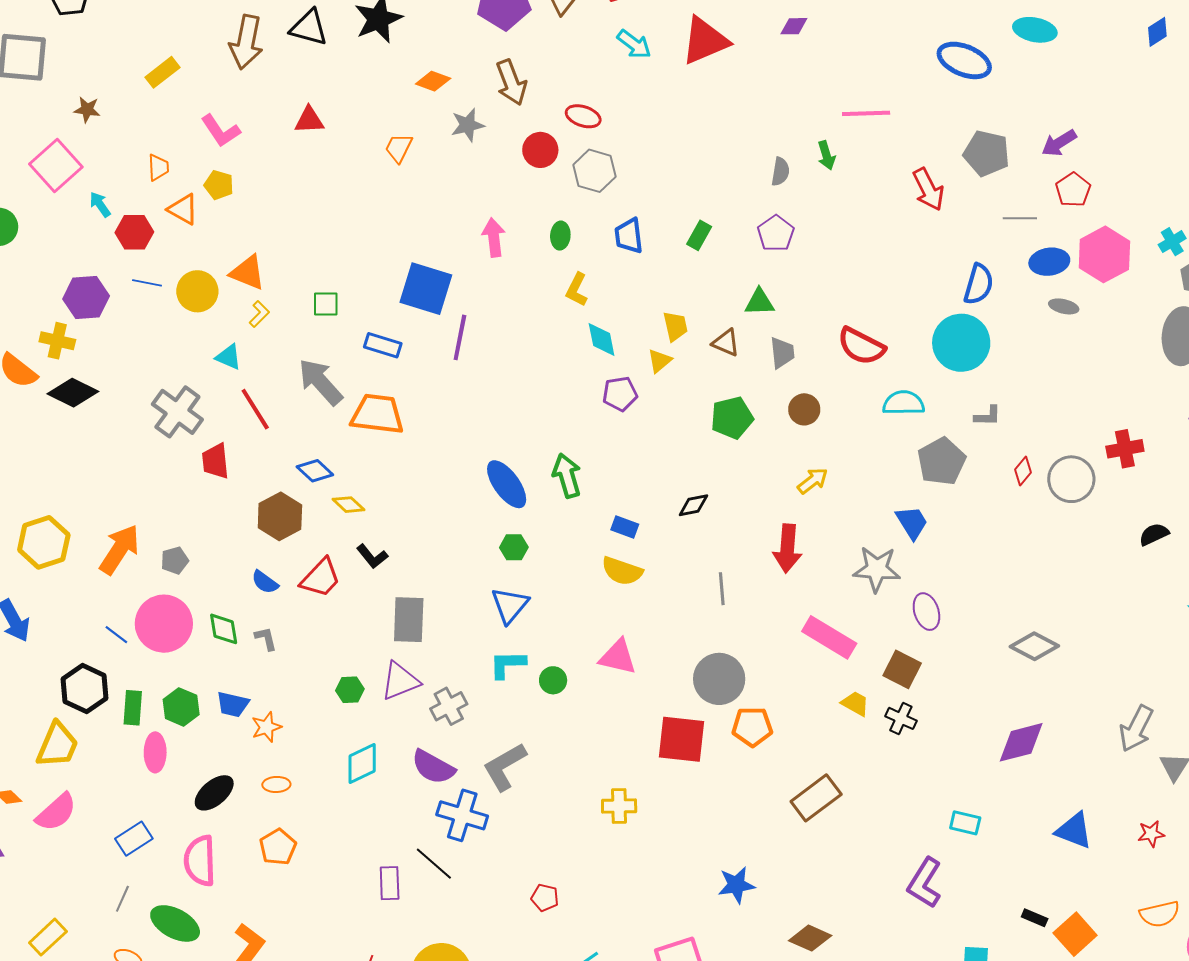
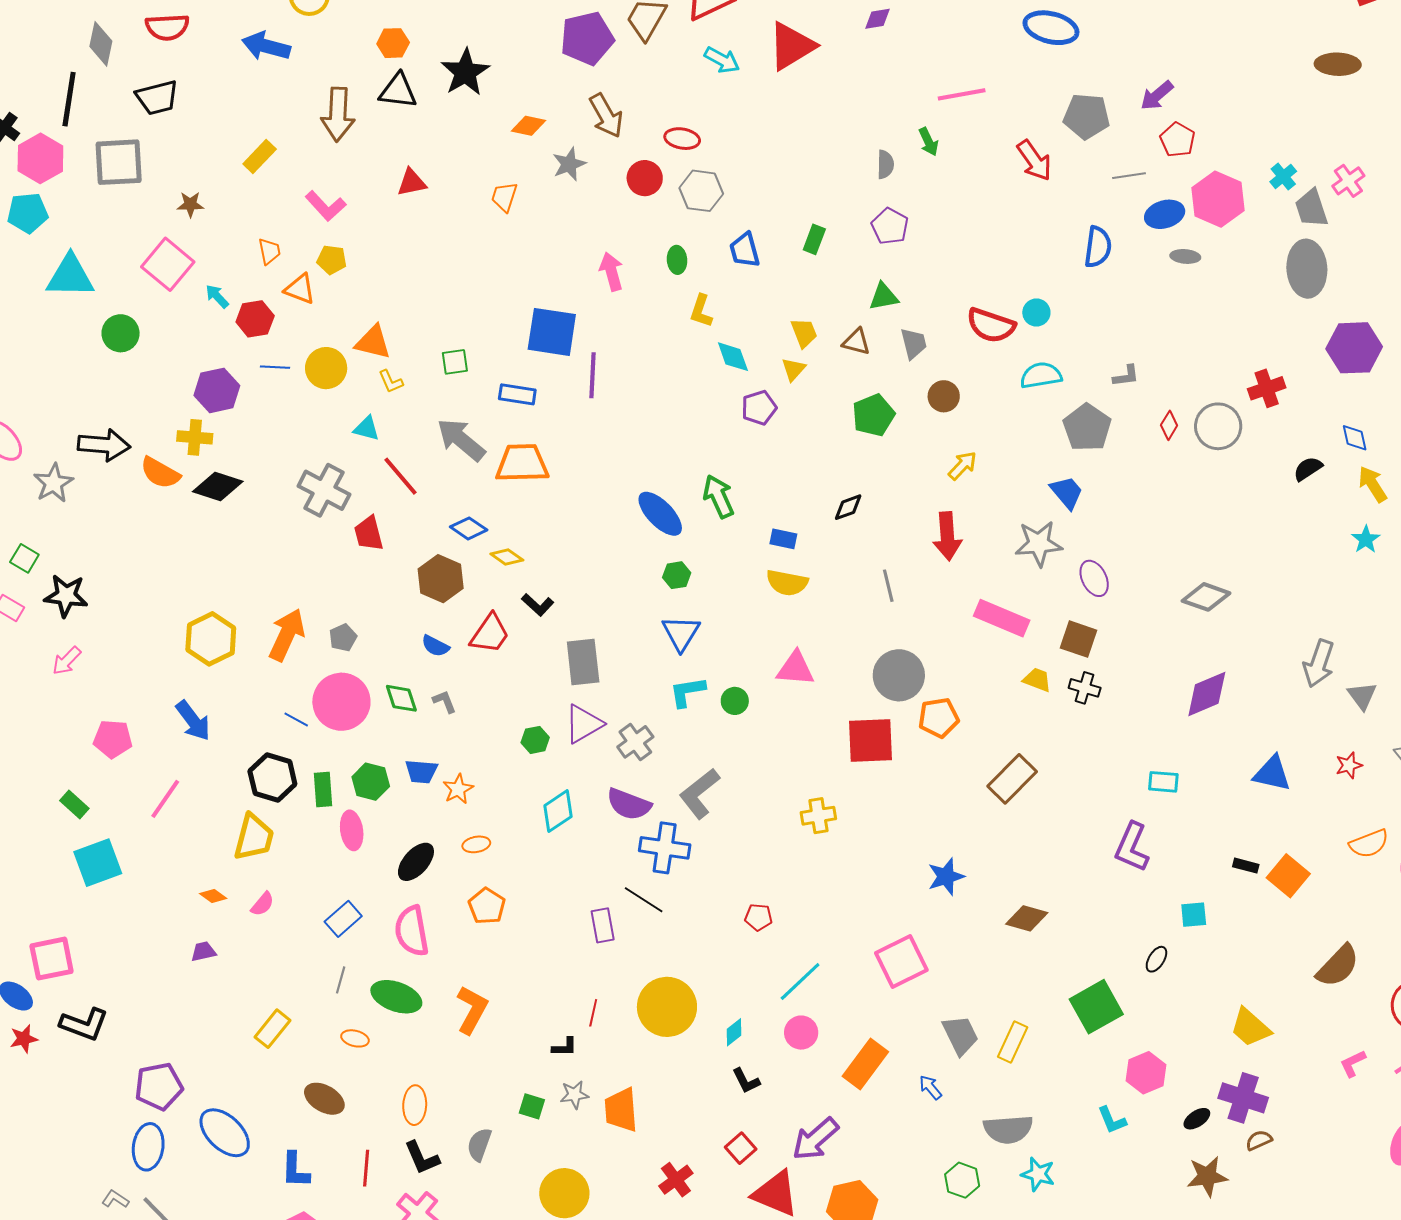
yellow L-shape: (259, 314) -> (391, 381), turned 120
cyan circle: (961, 343) -> (1036, 312), moved, size x0.5
pink semicircle: (56, 812) -> (263, 904), size x0.6

